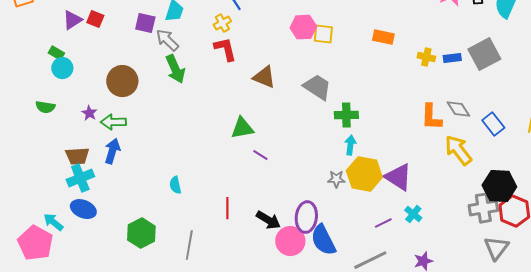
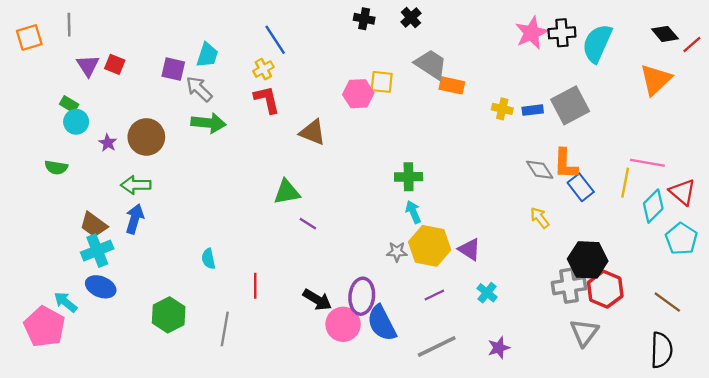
purple triangle: (72, 20) -> (88, 66), turned -30
pink hexagon: (303, 27) -> (358, 94), moved
green arrow: (175, 69) -> (208, 123), turned -60
gray trapezoid: (317, 87) -> (431, 64), moved
purple star: (89, 113) -> (108, 143), moved
orange L-shape: (431, 117) -> (565, 164), moved
cyan arrow: (350, 145) -> (413, 212), turned -30
yellow arrow: (458, 150) -> (540, 218), size x0.6
brown trapezoid: (77, 156) -> (94, 225), turned 40
purple triangle: (398, 177) -> (469, 249), size x0.7
red line: (227, 208) -> (255, 286), moved
purple line: (383, 223) -> (434, 295), moved

